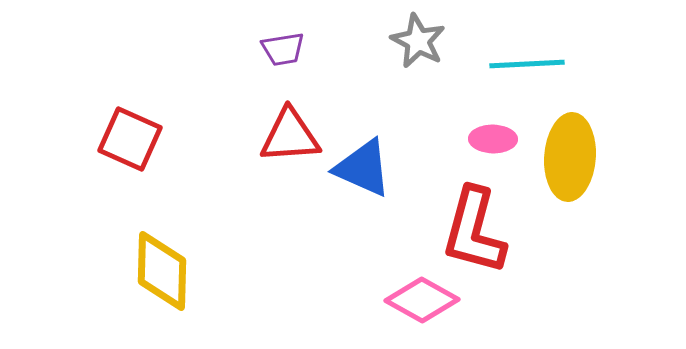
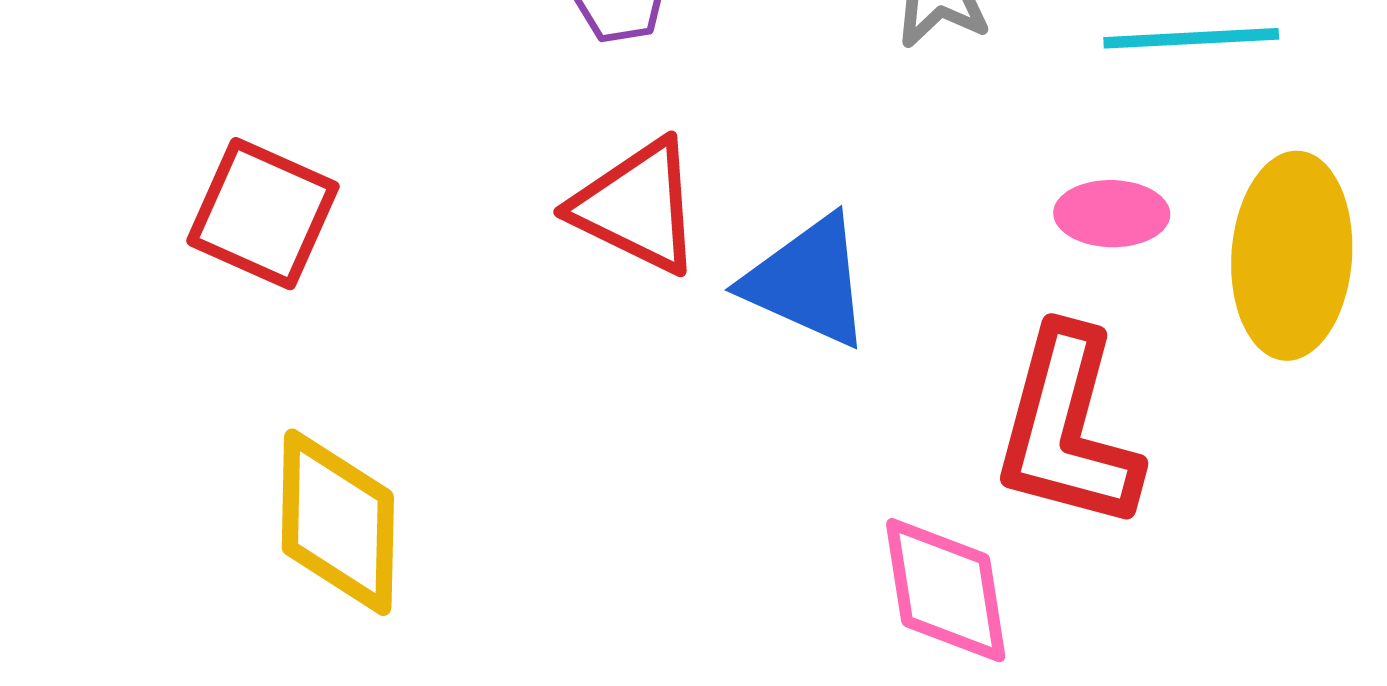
red triangle: (290, 136) -> (637, 207), turned 30
pink diamond: (422, 300) -> (946, 590), turned 52

